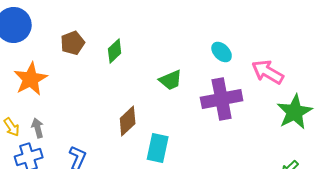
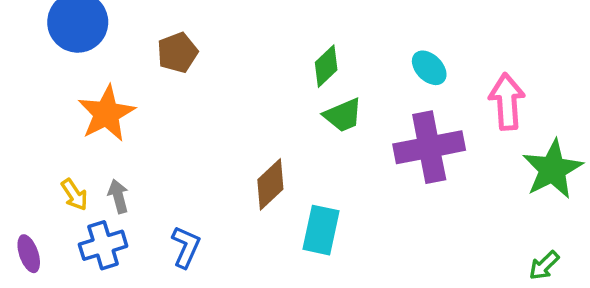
green diamond: (115, 51) -> (326, 66), moved
pink arrow: (268, 72) -> (507, 102), turned 56

